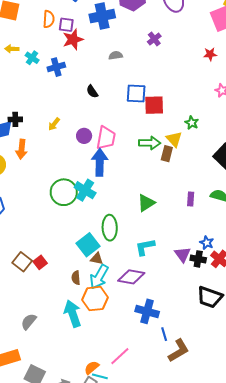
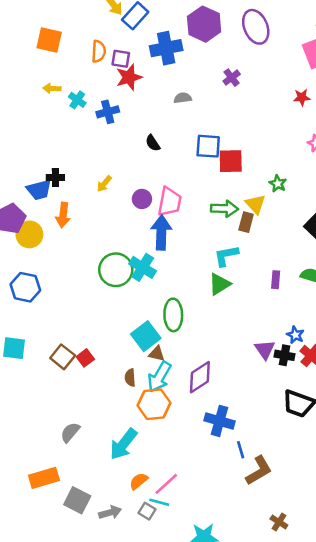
cyan L-shape: (145, 247) -> (226, 256), moved
purple diamond: (131, 277) -> (200, 377), turned -44
cyan arrow: (73, 314) -> (123, 444), moved, turned -124
pink line: (120, 356) -> (166, 484), moved
orange semicircle: (92, 368) -> (139, 481), moved

